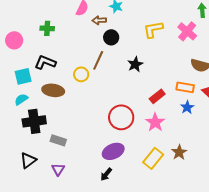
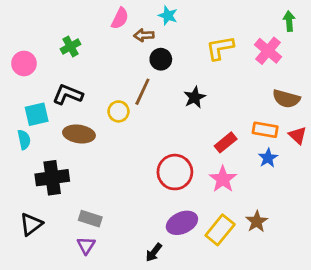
green cross: (47, 28) -> (71, 47), turned -32
cyan semicircle: (21, 99) -> (24, 140), moved, turned 112
gray rectangle: (58, 140) -> (90, 219), moved
purple ellipse: (113, 151) -> (182, 223), moved
black triangle: (28, 160) -> (31, 224), moved

